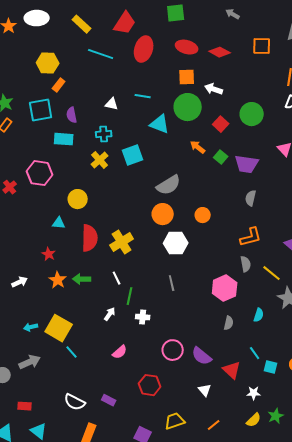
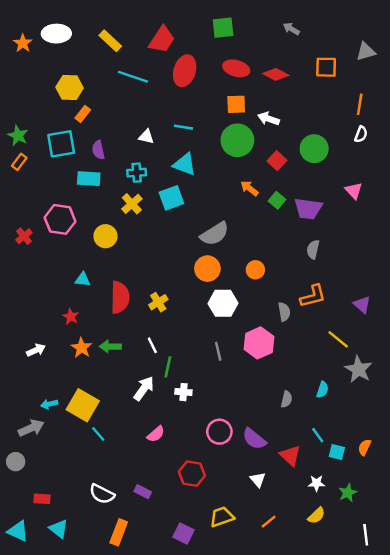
cyan triangle: (160, 124) -> (185, 164), moved
yellow circle: (78, 199) -> (106, 236), moved
yellow cross: (122, 242) -> (158, 302), size x0.7
gray semicircle: (246, 264) -> (284, 312), moved
pink hexagon: (225, 288) -> (259, 343), moved
white arrow: (110, 314) -> (144, 388), size x1.5
gray arrow: (30, 362) -> (31, 428), moved
green star: (276, 416) -> (348, 493), moved

